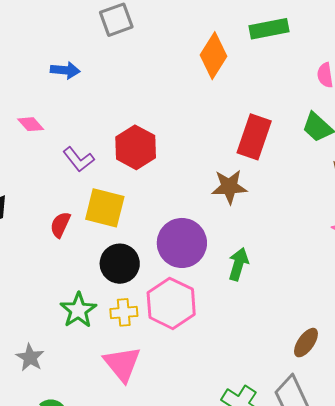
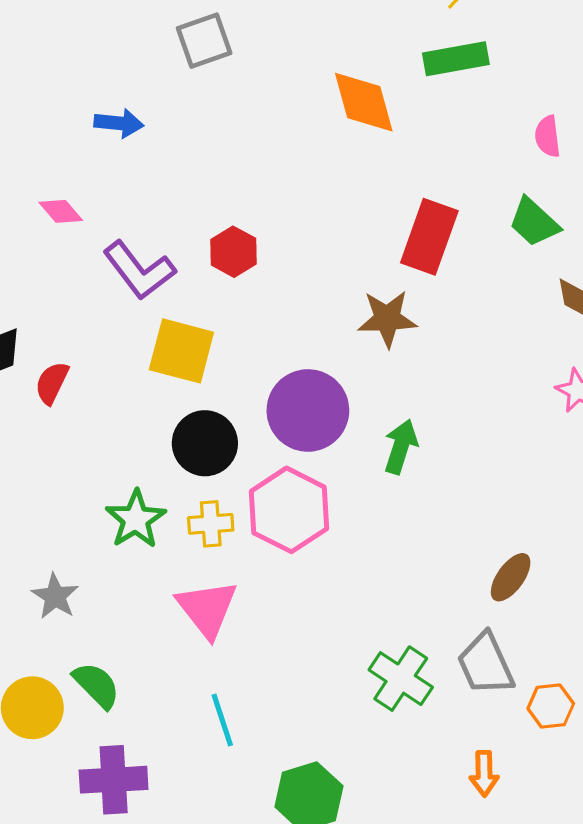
orange diamond: (213, 56) -> (364, 102), turned -48
red hexagon: (136, 147) -> (234, 252), size x0.7
purple L-shape: (79, 159) -> (139, 270), size x1.4
red semicircle: (60, 225) -> (52, 383), moved

